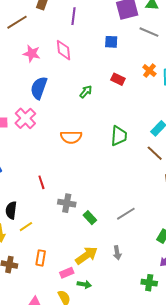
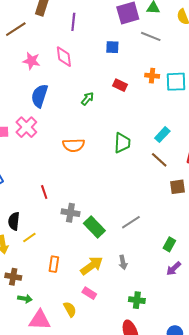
orange cross: (149, 71) -> (152, 76), turned -32
green rectangle: (90, 218) -> (94, 227), size x1.5
orange rectangle: (41, 258) -> (54, 264), moved
pink rectangle: (67, 273) -> (89, 293), moved, turned 56
green cross: (149, 283) -> (137, 300), moved
green arrow: (84, 284) -> (25, 299), moved

